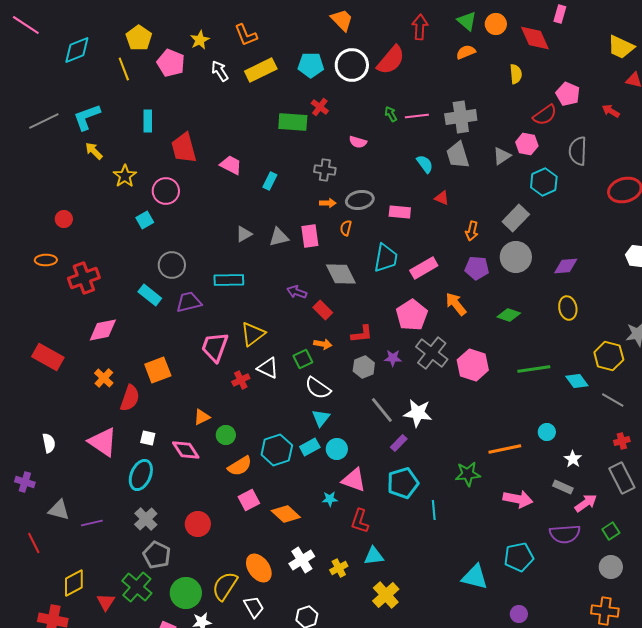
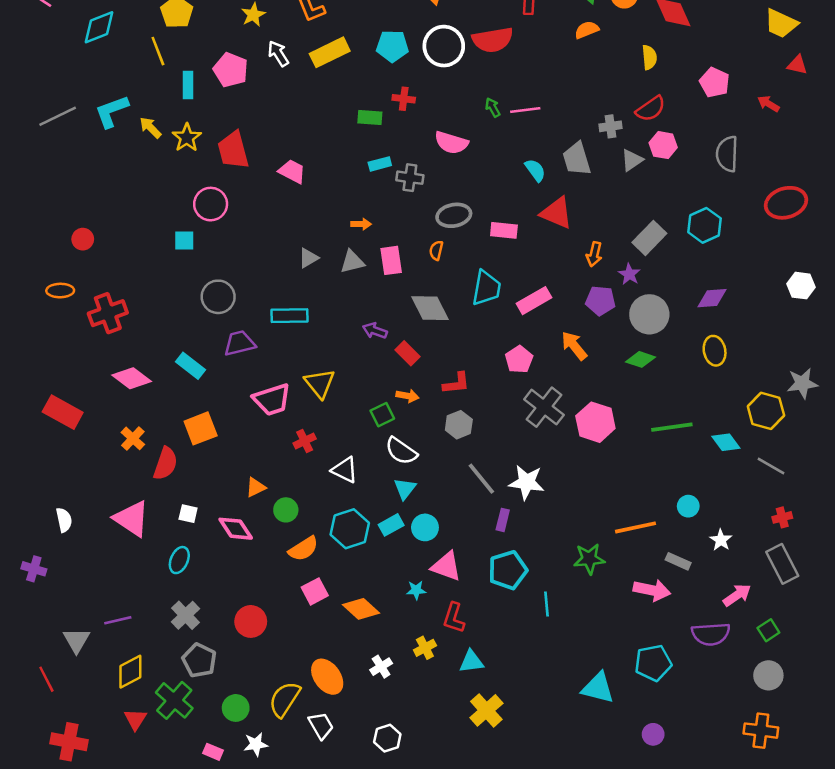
red semicircle: (391, 60) -> (493, 40), turned 40
pink pentagon: (171, 63) -> (231, 70), moved
red cross: (320, 107) -> (404, 99), turned -30
red semicircle: (545, 115) -> (651, 109), moved
gray cross: (461, 117) -> (611, 126), moved, size x0.6
cyan rectangle: (148, 121) -> (188, 85), moved
green rectangle: (293, 122) -> (370, 118), size x0.7
pink semicircle: (358, 142) -> (451, 143), size x1.5
yellow arrow: (94, 151) -> (150, 128), moved
yellow star: (125, 176) -> (187, 138), moved
cyan rectangle: (270, 181) -> (380, 164), moved, turned 48
cyan hexagon: (544, 182) -> (705, 225), moved
red triangle: (442, 198) -> (557, 213), size x1.8
orange arrow: (328, 203) -> (361, 224), moved
cyan square: (145, 220) -> (184, 240), turned 30
gray circle: (516, 257) -> (649, 314), moved
cyan rectangle: (150, 295) -> (191, 366), moved
pink pentagon: (412, 315) -> (519, 359), size x0.7
pink diamond: (103, 330) -> (132, 378), turned 48
yellow triangle: (253, 334) -> (320, 383), turned -32
pink trapezoid: (215, 347) -> (272, 400), turned -128
purple star: (393, 358) -> (629, 274), moved, turned 30
white triangle: (268, 368) -> (345, 470), moved
purple rectangle: (399, 443) -> (503, 520), turned -30
cyan ellipse: (141, 475) -> (179, 560), size x0.7
gray rectangle: (563, 487) -> (678, 561), moved
gray triangle: (59, 510) -> (76, 640), moved, turned 45
red line: (34, 543) -> (46, 679), moved
white cross: (302, 560) -> (381, 667), size x0.7
yellow cross: (339, 568) -> (425, 648), moved
yellow diamond: (74, 583) -> (130, 672), moved
green circle: (186, 593) -> (236, 708), size x0.7

